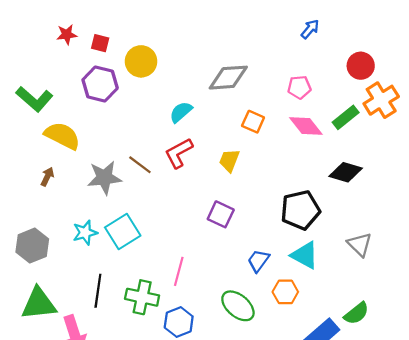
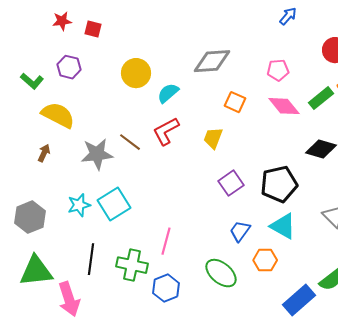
yellow circle: (141, 61) -> (136, 73), moved
purple hexagon: (100, 84) -> (69, 67), moved, size x0.7
green L-shape: (34, 99) -> (32, 81), size x0.7
purple square: (221, 214) -> (231, 183), moved, turned 30

